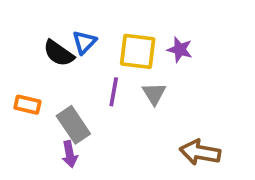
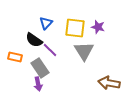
black semicircle: (59, 53) -> (34, 40), moved
purple line: (114, 92) -> (50, 50), moved, turned -56
gray triangle: (154, 94) -> (84, 51), size x1.5

